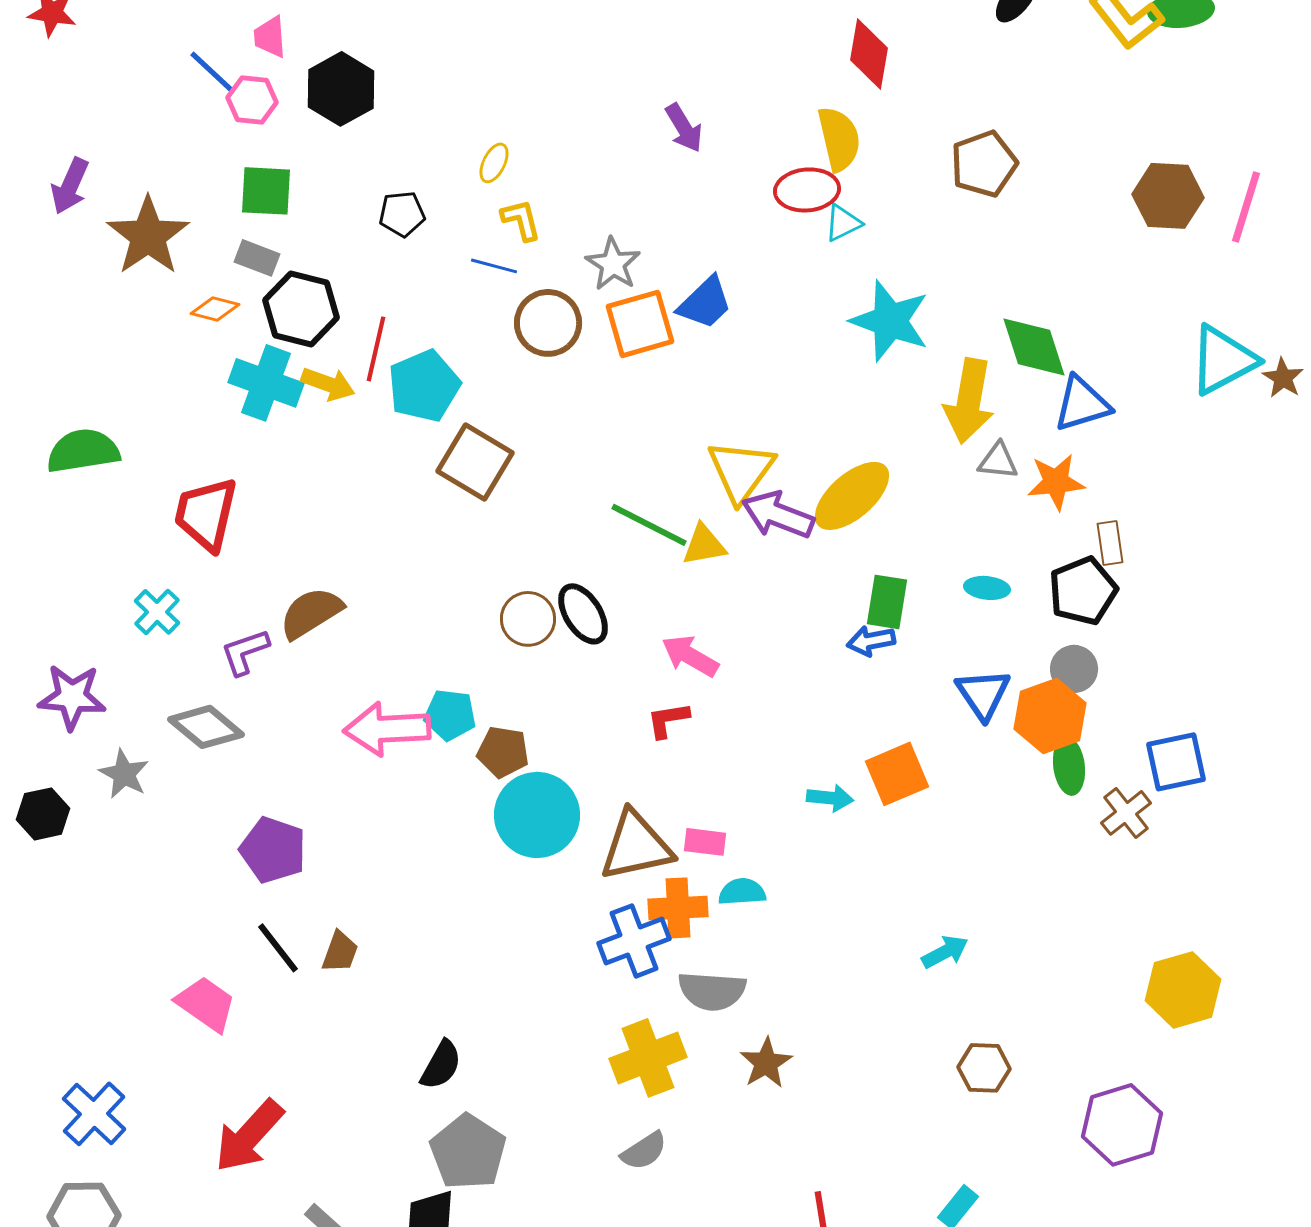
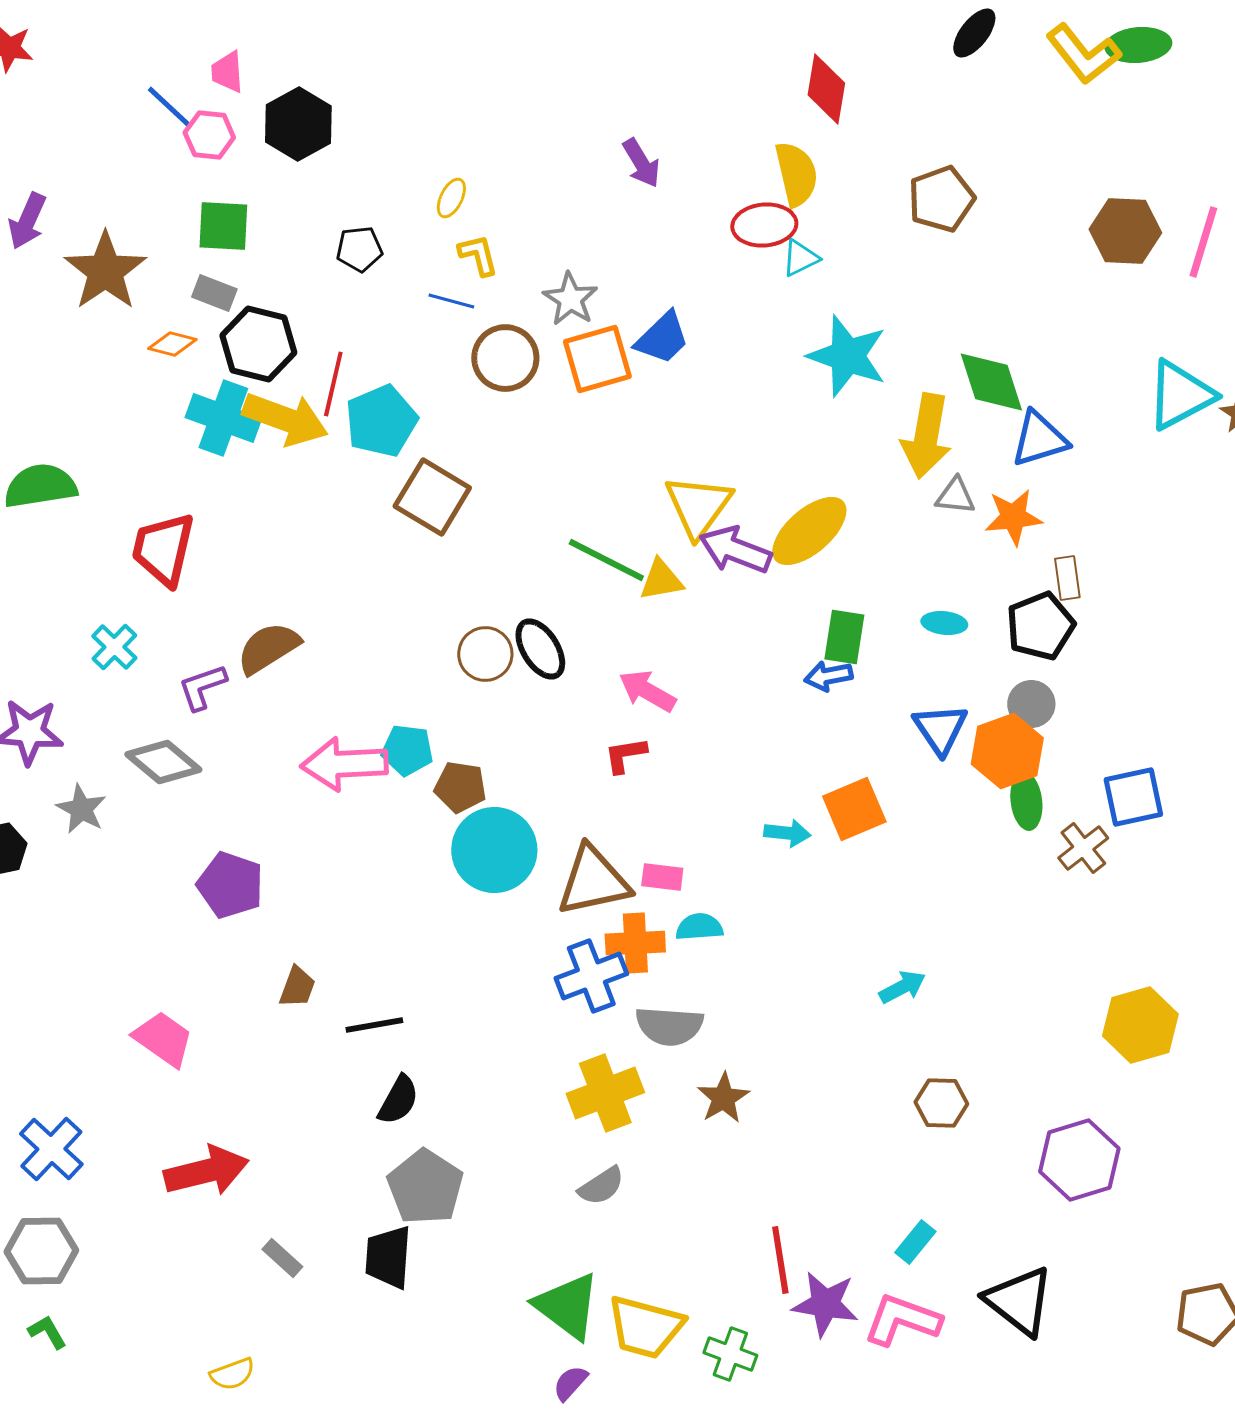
yellow arrow: (328, 384) -> (285, 419), size x1.6
black line: (278, 948) -> (374, 1025), moved, turned -62
red arrow: (249, 1136) -> (206, 1171), turned -146

